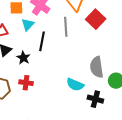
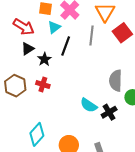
cyan semicircle: (75, 85) -> (89, 105), moved
black cross: (95, 99) -> (109, 112), turned 35

